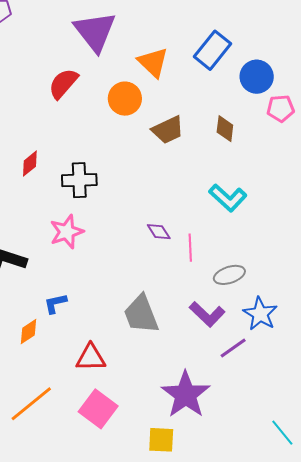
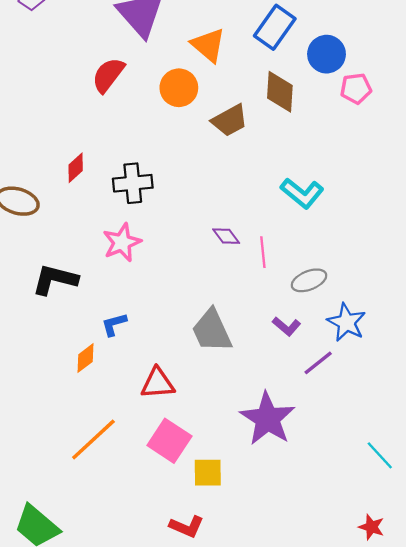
brown diamond: (225, 129) -> (280, 92), moved, size x1.4
purple L-shape: (207, 314) -> (286, 326), size x0.7
yellow square: (161, 440) -> (208, 473), moved

